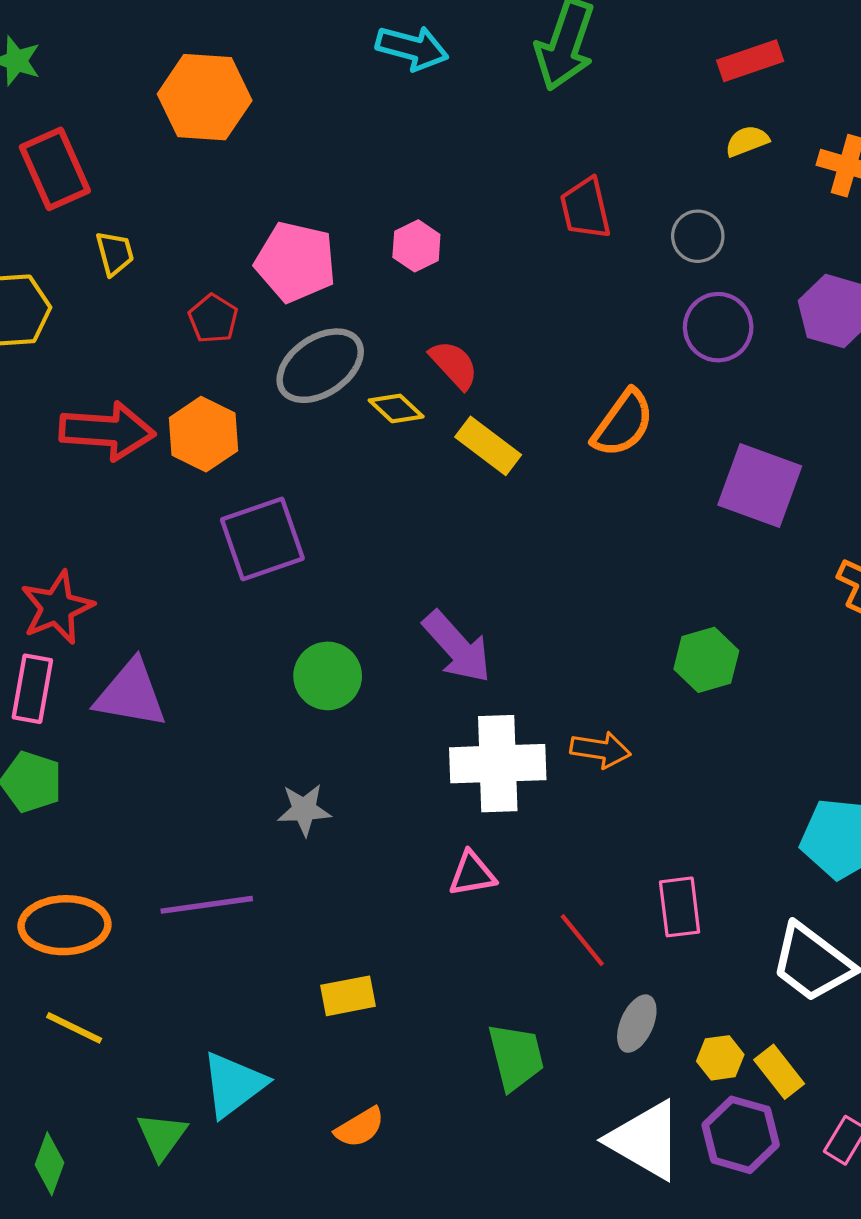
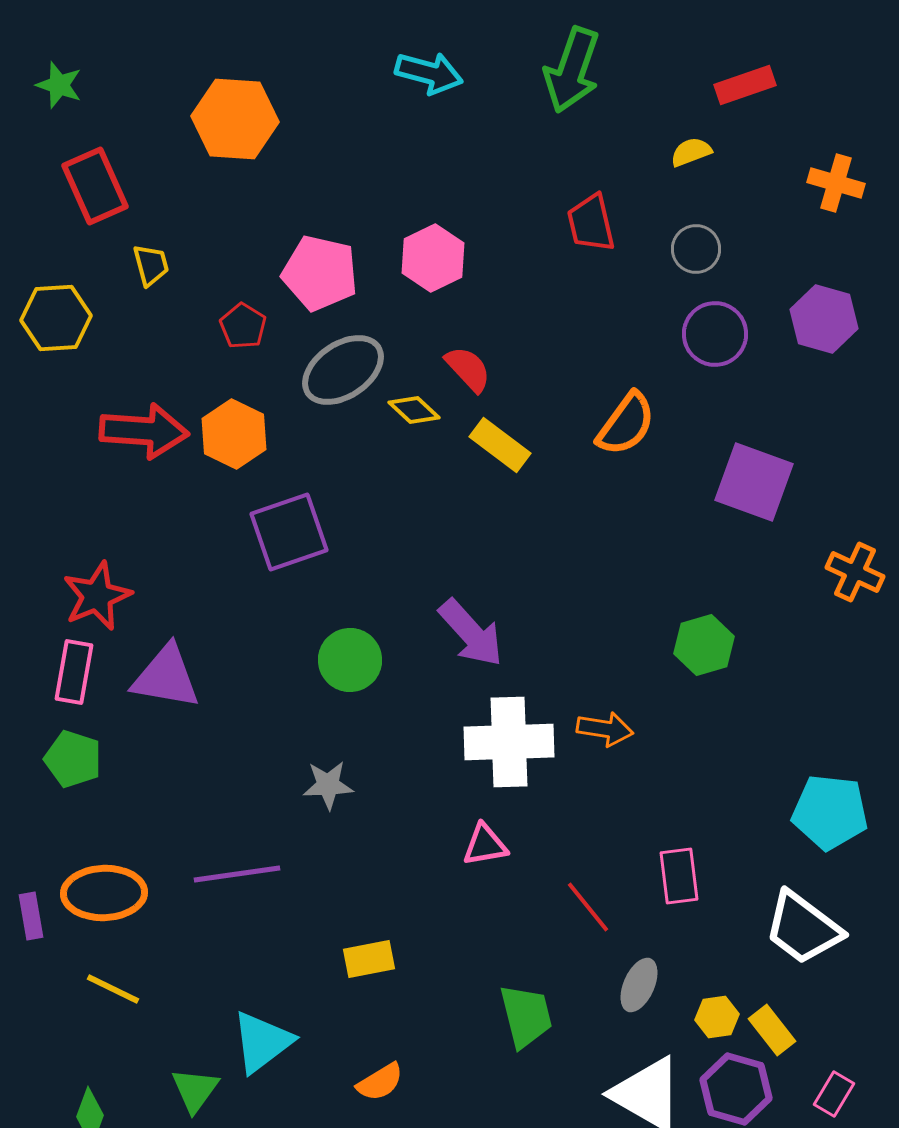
yellow semicircle: (747, 141) -> (691, 152), moved
pink hexagon: (416, 246) -> (433, 258), size x1.4

